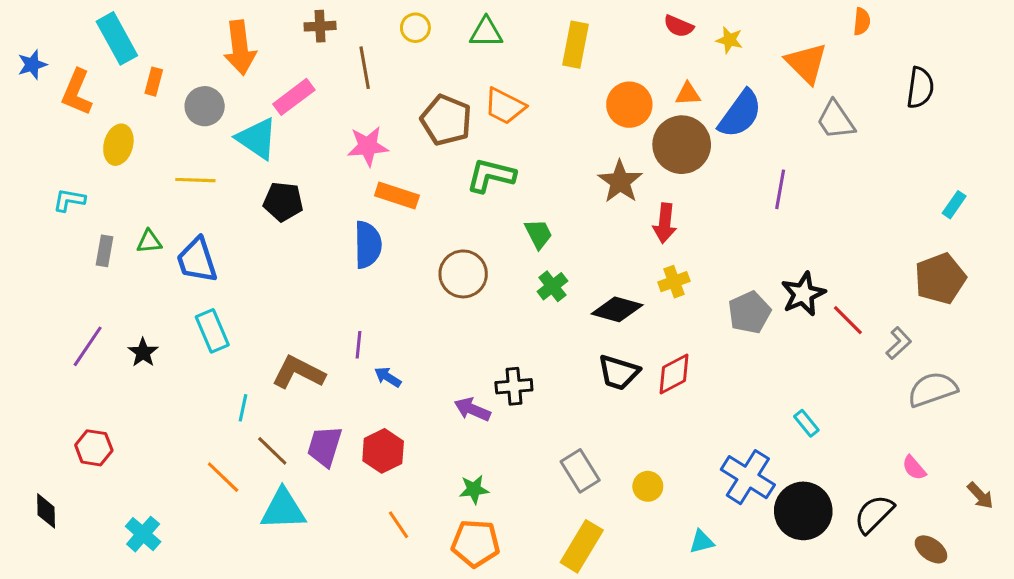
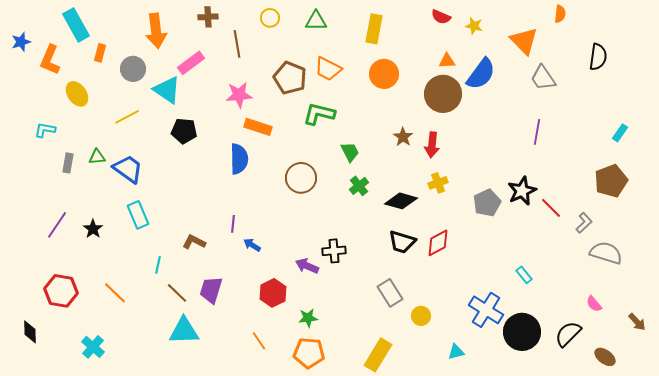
orange circle: (629, 105) -> (384, 74), moved
yellow ellipse: (118, 145) -> (77, 94), turned -50
yellow line: (195, 180) -> (127, 117), turned -30
brown star: (620, 182) -> (403, 137), moved, size x0.7
purple line: (780, 189) -> (537, 132), moved
blue trapezoid: (197, 260) -> (128, 169), turned 144
brown L-shape: (298, 372) -> (194, 242), size x0.7
gray semicircle: (933, 389) -> (606, 253), turned 36
red hexagon: (94, 448) -> (61, 291), size x1.4
red hexagon: (383, 451) -> (273, 293), moved
gray rectangle: (580, 471) -> (390, 293), moved
orange line: (223, 477) -> (115, 293), moved

